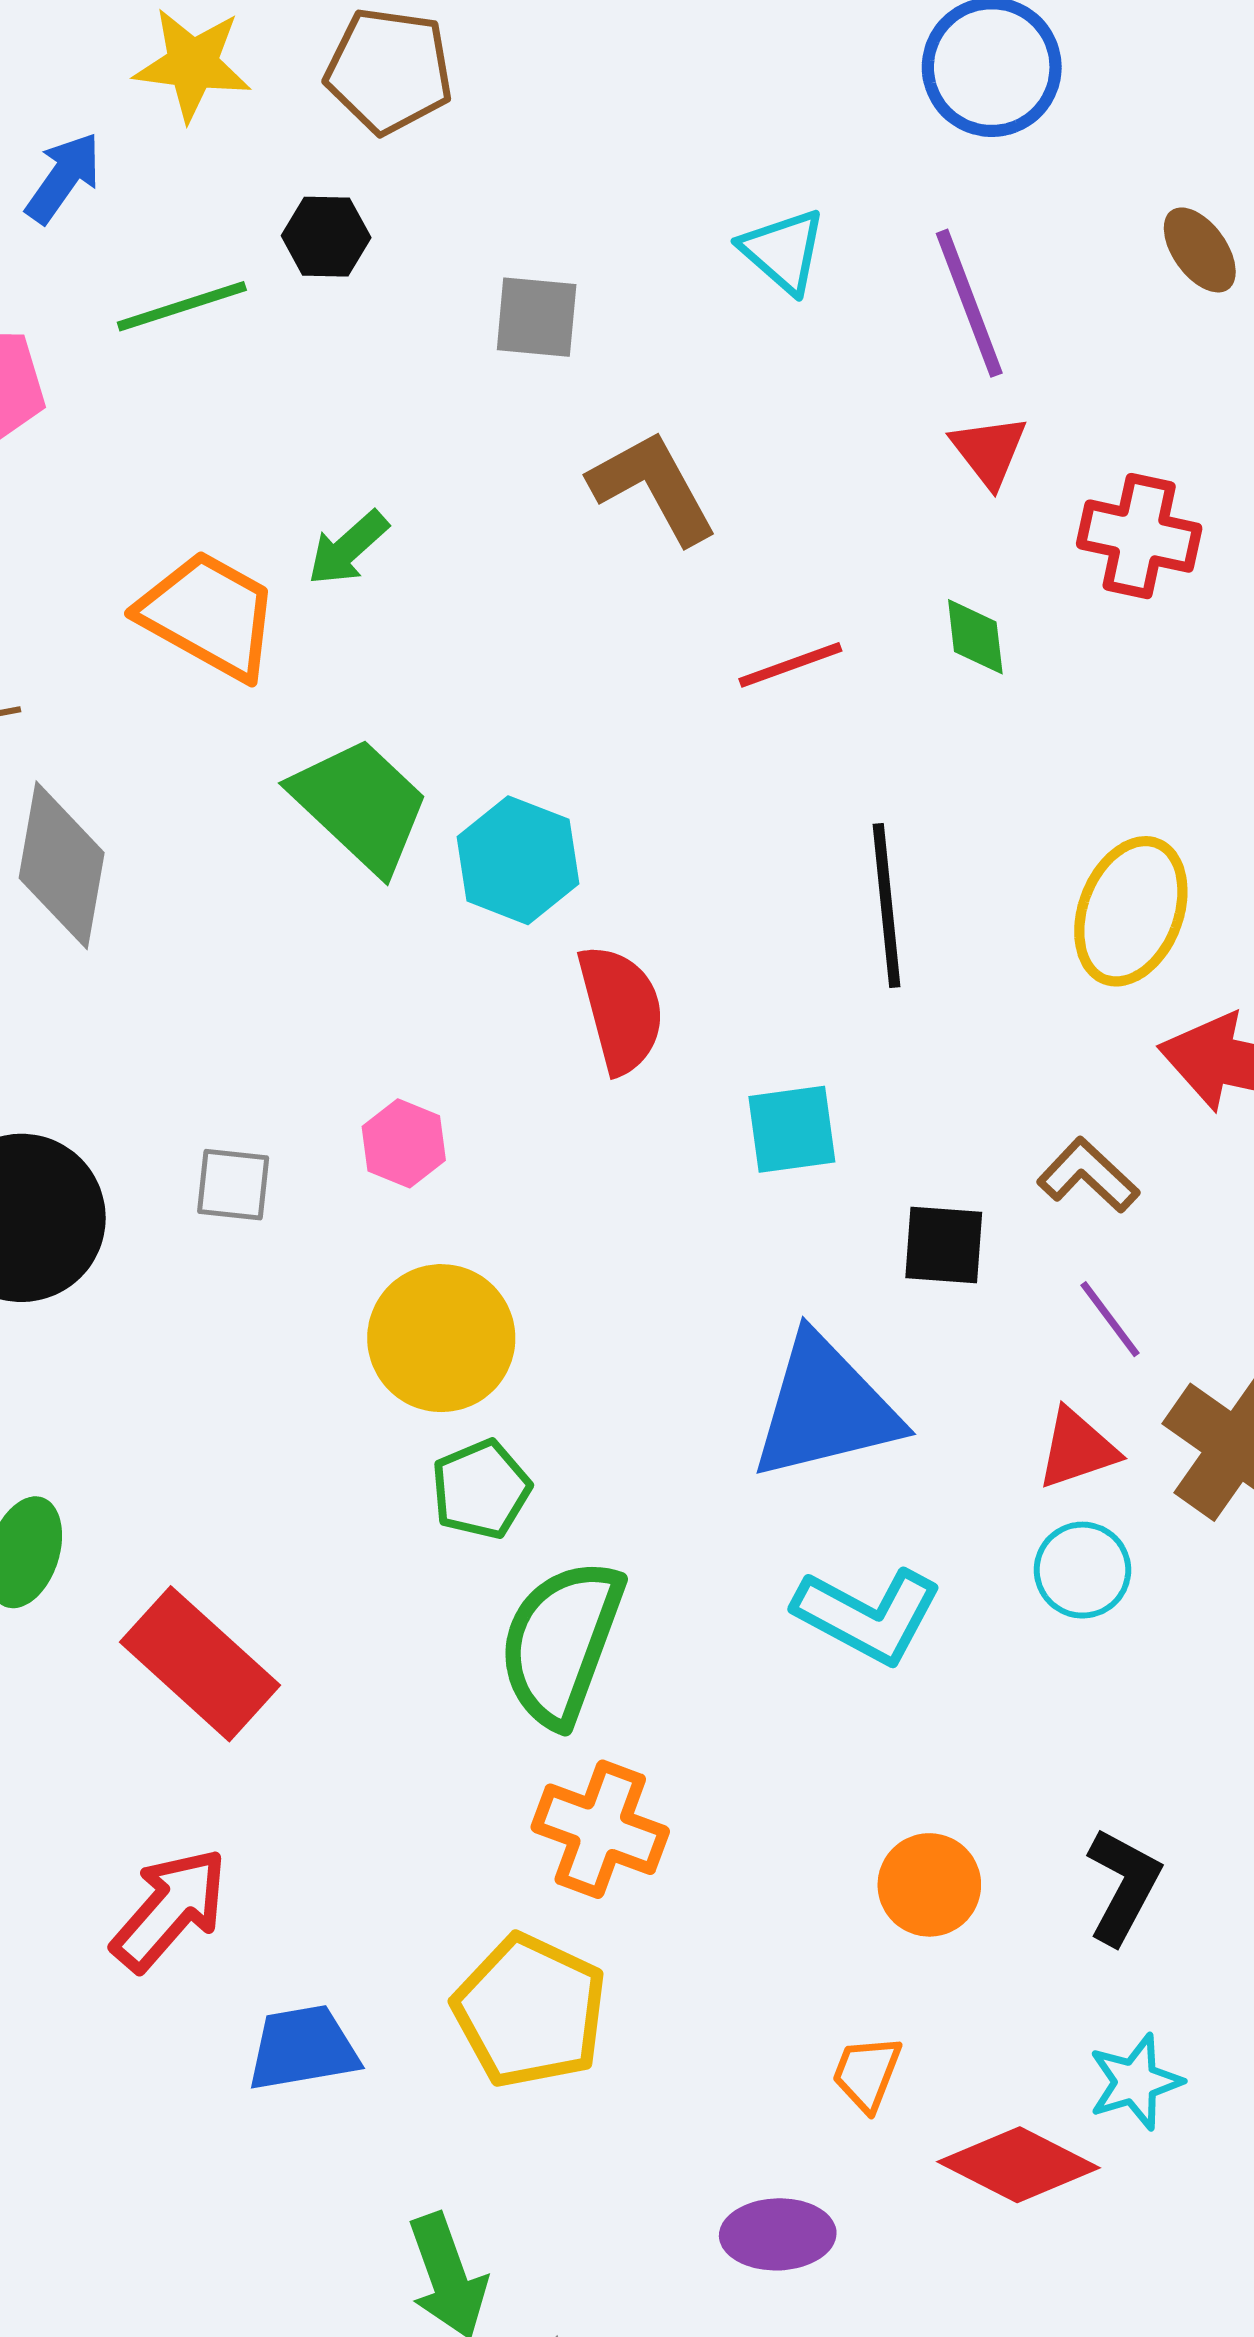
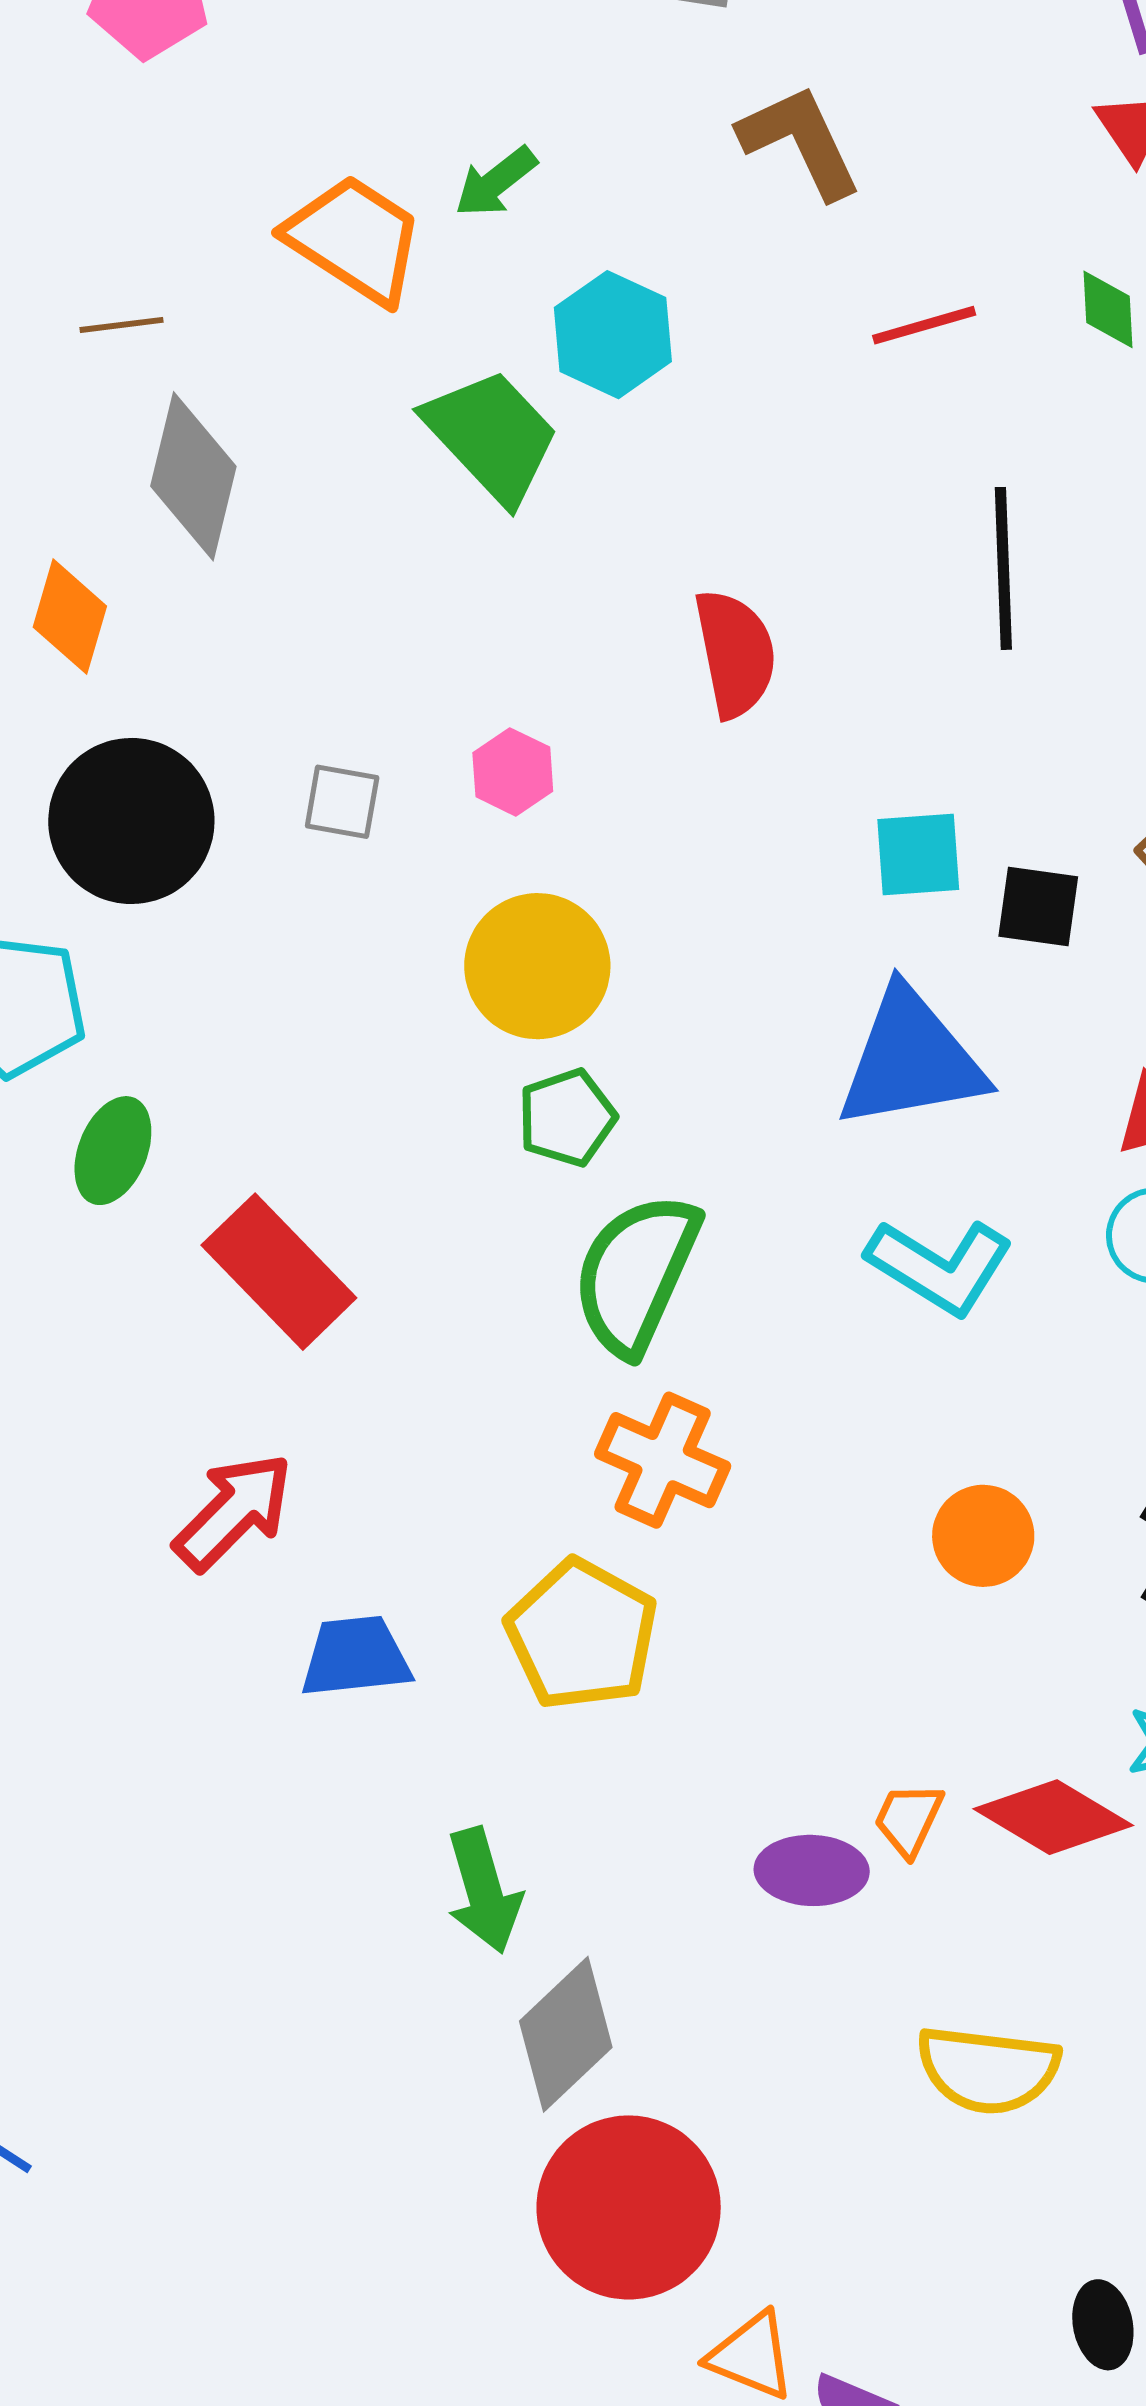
cyan hexagon: (518, 860) -> (613, 335), moved
cyan square: (792, 1129) -> (918, 854), moved
orange trapezoid: (867, 2073) -> (909, 1819), moved

